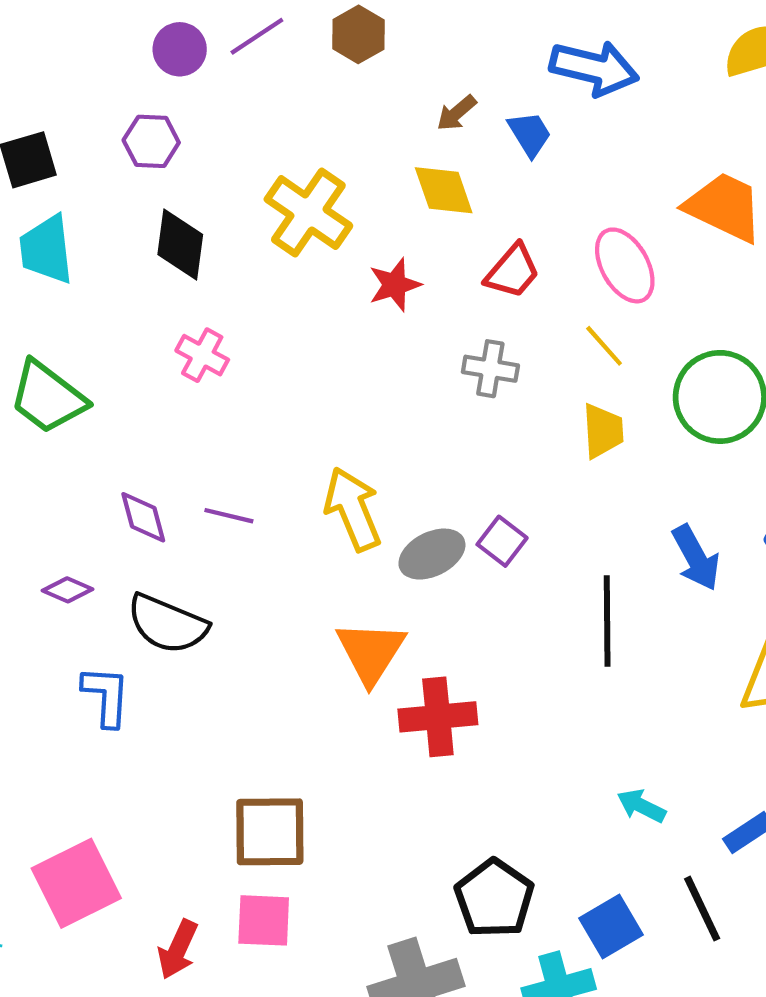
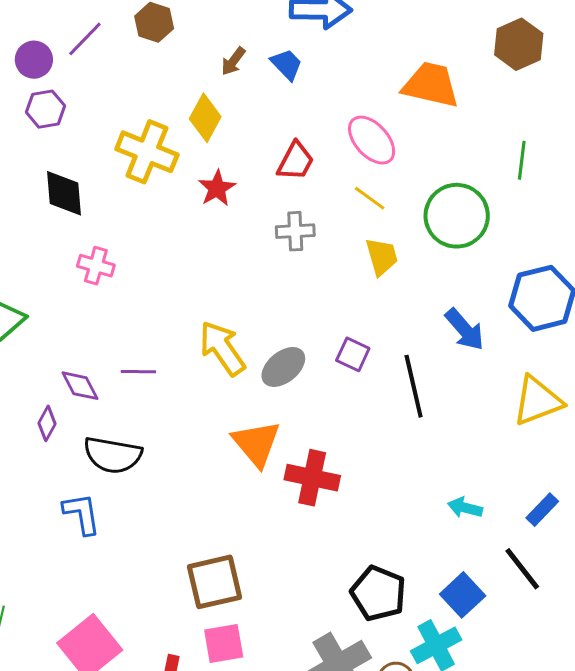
purple hexagon: (151, 141) -> (46, 109), moved
yellow diamond: (444, 190) -> (205, 118), moved, turned 60
purple square: (502, 541) -> (353, 354), moved
purple diamond: (68, 590) -> (47, 423), moved, turned -72
red cross: (438, 717) -> (312, 478), turned 30

